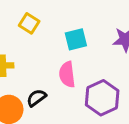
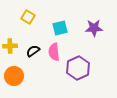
black semicircle: (36, 98) -> (33, 51), moved

